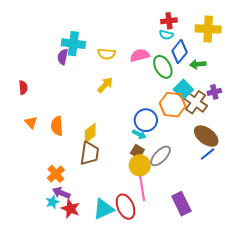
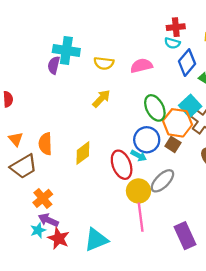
green ellipse: (163, 67) -> (155, 108), moved
brown square: (137, 151) -> (173, 144), moved
brown trapezoid: (89, 153) -> (24, 166), moved, turned 50
red ellipse: (126, 207) -> (122, 165), moved

